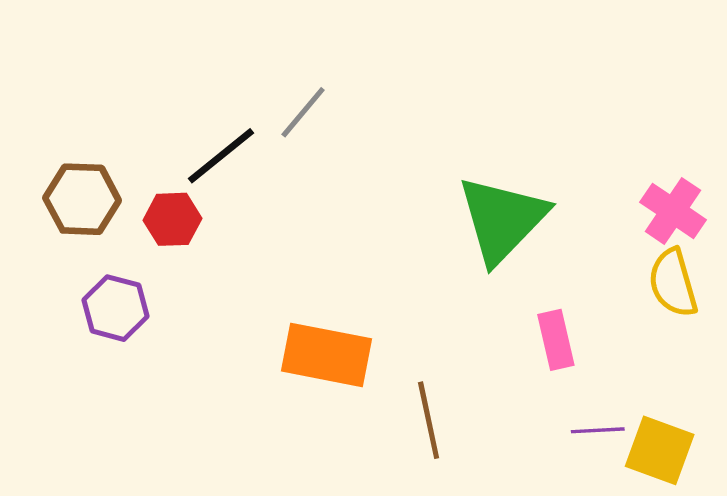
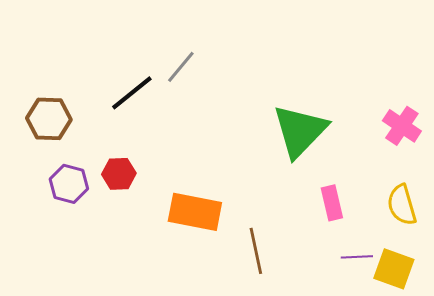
red hexagon: (172, 219) -> (119, 174), moved
yellow semicircle: (673, 283) -> (402, 205), moved

